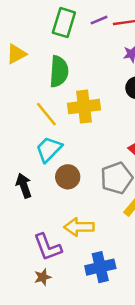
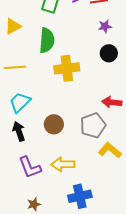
yellow line: (46, 114) -> (15, 67), moved, turned -55
cyan trapezoid: (49, 149) -> (20, 102), moved
purple L-shape: (48, 247) -> (30, 167), moved

